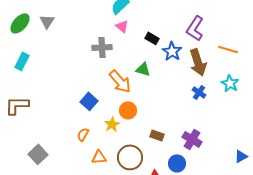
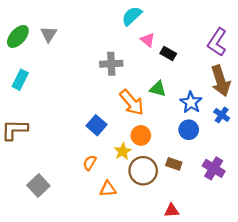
pink triangle: (122, 26) -> (148, 40), moved
blue star: (172, 51) -> (191, 102), moved
brown circle: (130, 157) -> (143, 171), moved
blue circle: (177, 163) -> (189, 130), moved

